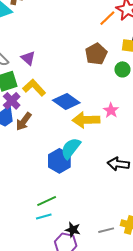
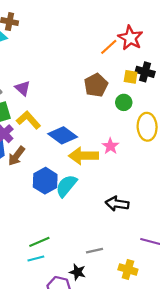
blue hexagon: (59, 161) -> (45, 181), moved
black star: (73, 230) -> (77, 272), moved
gray line: (106, 230) -> (94, 251), moved

